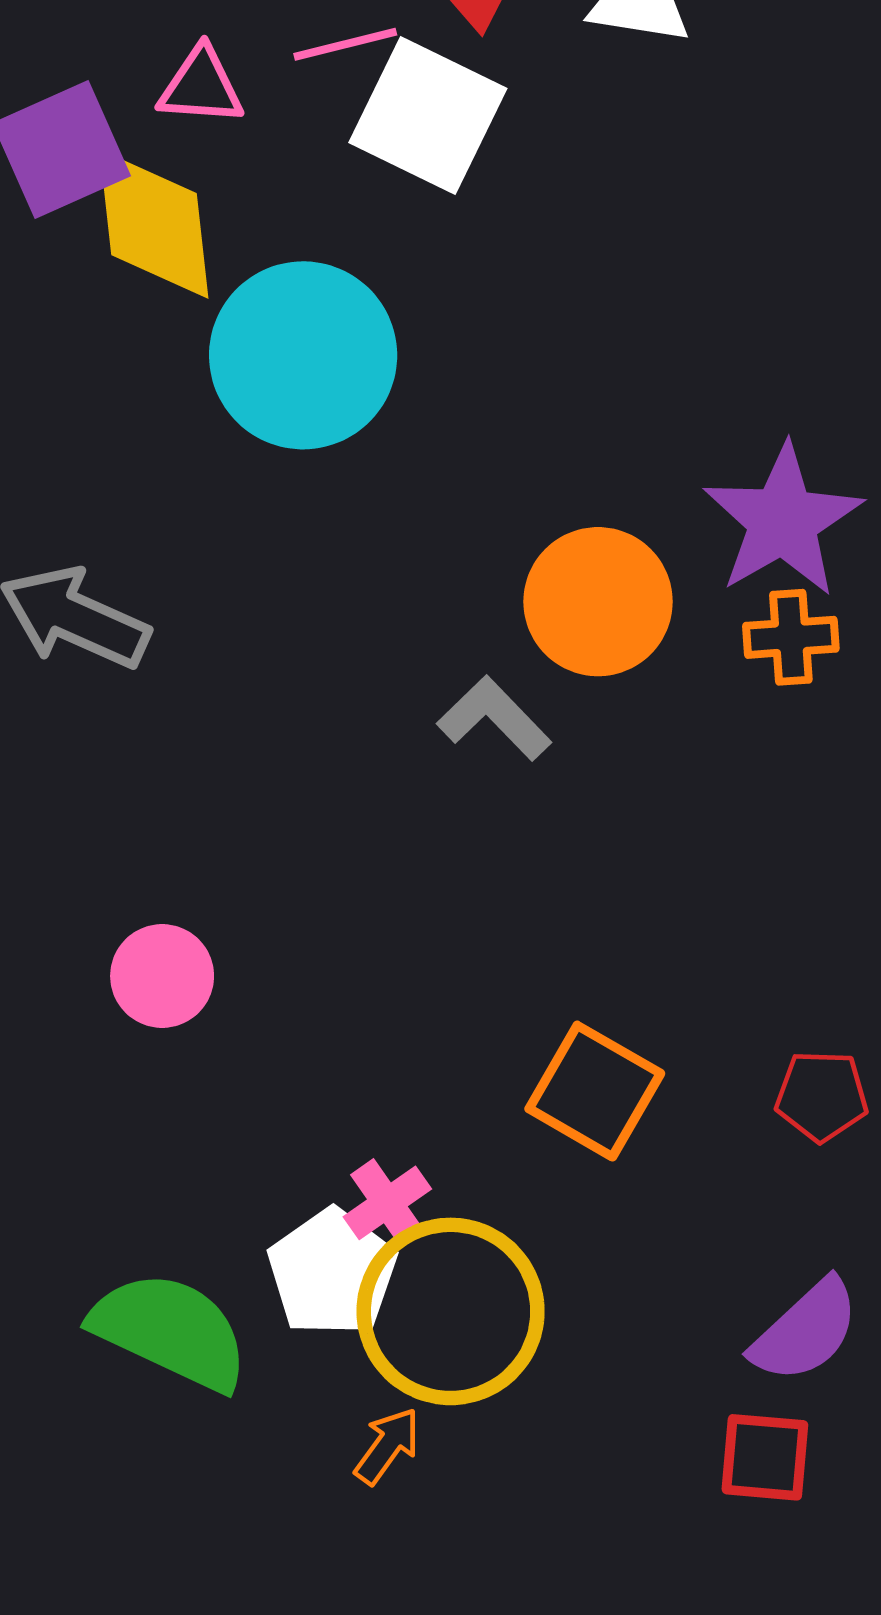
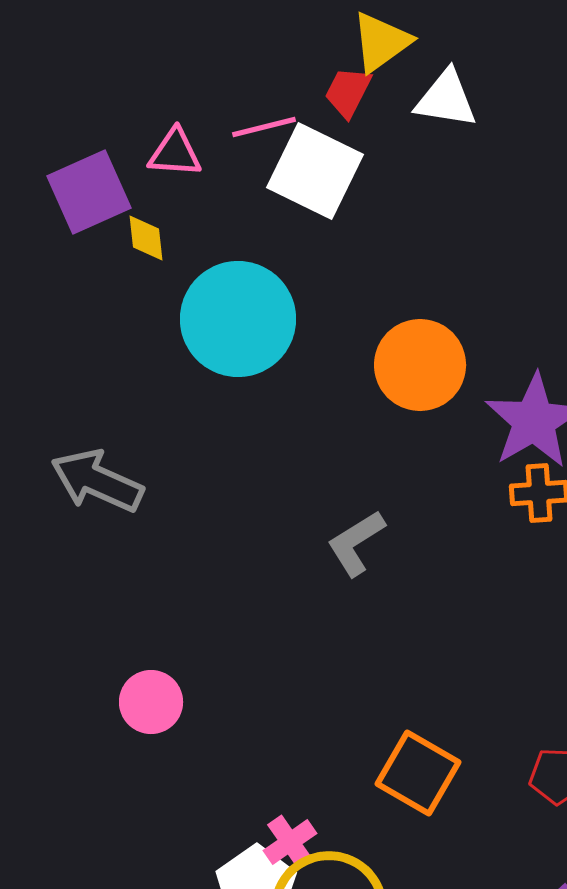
yellow diamond: (154, 224) -> (146, 238), size x0.5
orange circle: (598, 602) -> (420, 365), moved
gray L-shape: (494, 718) -> (356, 543), turned -78

